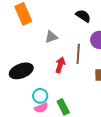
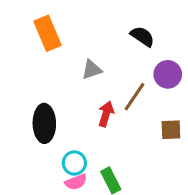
brown line: (78, 54) -> (135, 97), turned 30
black ellipse: (21, 71) -> (44, 123), turned -70

